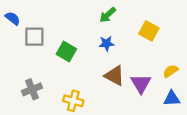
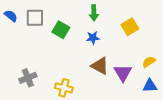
green arrow: (108, 15) -> (94, 13), turned -49
yellow square: (149, 31) -> (130, 27), turned 30
gray square: (34, 37) -> (35, 18), moved
green square: (66, 52) -> (61, 30), moved

